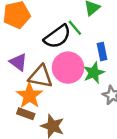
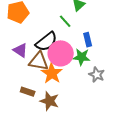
black semicircle: (57, 37) -> (46, 42), moved
green star: (94, 73) -> (81, 57), turned 30
orange star: (29, 96) -> (52, 73), moved

